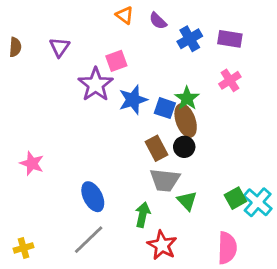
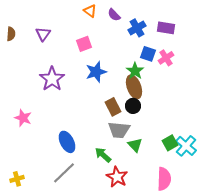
purple star: (96, 84) -> (52, 79), moved
blue square: (165, 108) -> (148, 54), moved
green arrow: (143, 215) -> (103, 155), turned -60

